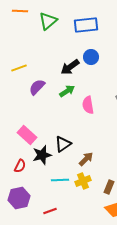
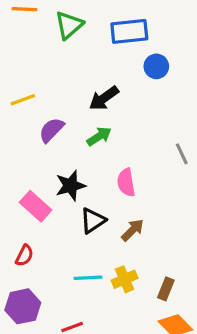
blue circle: (91, 57) -> (156, 66), moved
pink semicircle: (88, 105) -> (126, 182), moved
black star: (42, 155) -> (71, 186), moved
brown arrow: (86, 159) -> (132, 230), moved

